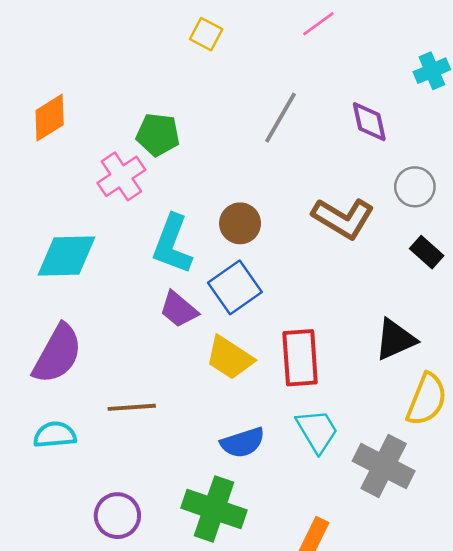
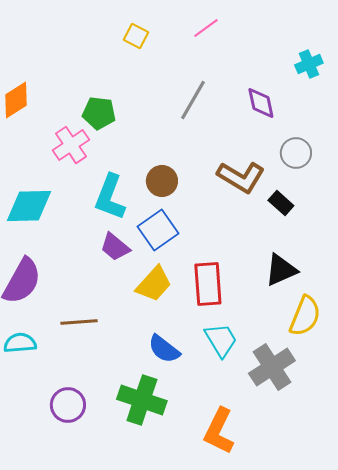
pink line: (318, 24) -> (206, 28), moved
black rectangle: (427, 252) -> (281, 203), moved
yellow trapezoid: (230, 358) -> (154, 284), turned -81
blue semicircle: (243, 443) -> (164, 349), turned 56
gray cross: (384, 466) -> (272, 367), turned 30

